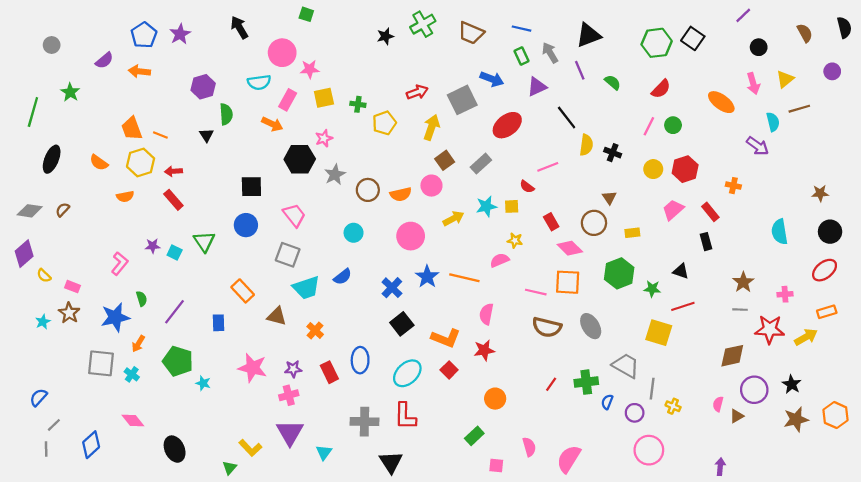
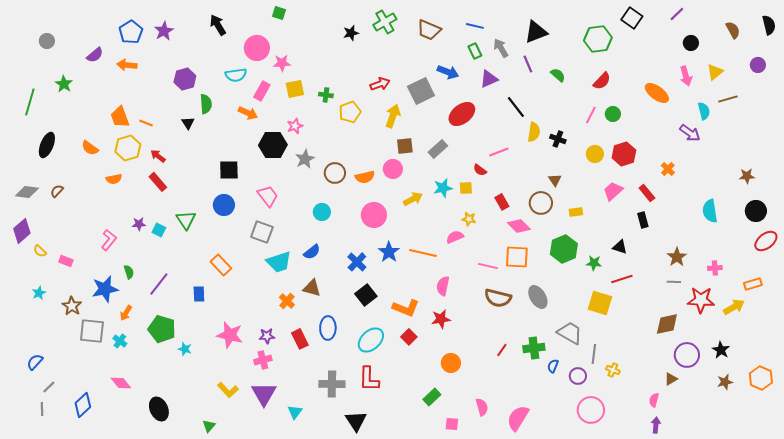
black square: (693, 38) -> (632, 18), moved
brown square: (445, 160) -> (405, 146), turned 30
red arrow: (173, 171) -> (158, 156), turned 42
orange cross: (733, 186) -> (668, 169), turned 32
red ellipse: (825, 270) -> (766, 241), moved
brown star: (69, 313) -> (72, 306), moved
brown triangle: (277, 316) -> (312, 288), moved
pink semicircle: (718, 404) -> (654, 400), moved
brown star: (796, 419) -> (725, 382), size x0.7
yellow L-shape: (250, 448) -> (228, 390), moved

